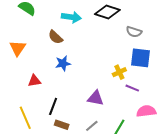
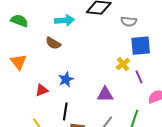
blue star: (63, 63) -> (66, 79), moved
purple line: (132, 88) -> (139, 77), turned 56

